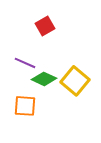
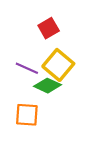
yellow square: (75, 81) -> (58, 65), moved

